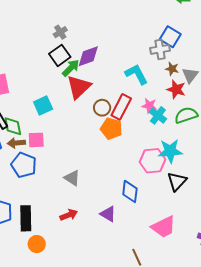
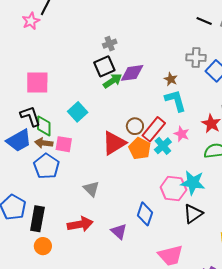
gray cross: (160, 49) -> (196, 58), moved
brown star: (172, 69) -> (171, 79), moved
red triangle: (79, 87) -> (114, 143), moved
cyan square: (43, 106) -> (78, 112), turned -30
cyan cross: (158, 115) -> (163, 146), moved
red arrow: (69, 215) -> (80, 224), size x1.4

